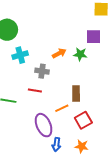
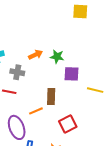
purple square: (93, 37) -> (71, 74), moved
red square: (83, 120) -> (68, 124), moved

